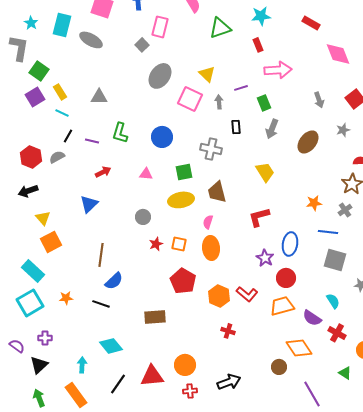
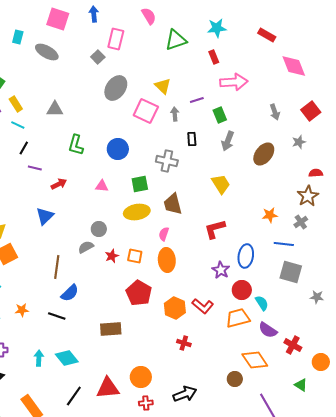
cyan rectangle: (62, 25) -> (18, 37), size x0.6
purple line: (92, 141) -> (35, 168), moved
gray semicircle: (57, 157) -> (86, 247), moved
cyan semicircle: (333, 301) -> (262, 303), moved
cyan arrow: (82, 365) -> (39, 358), moved

